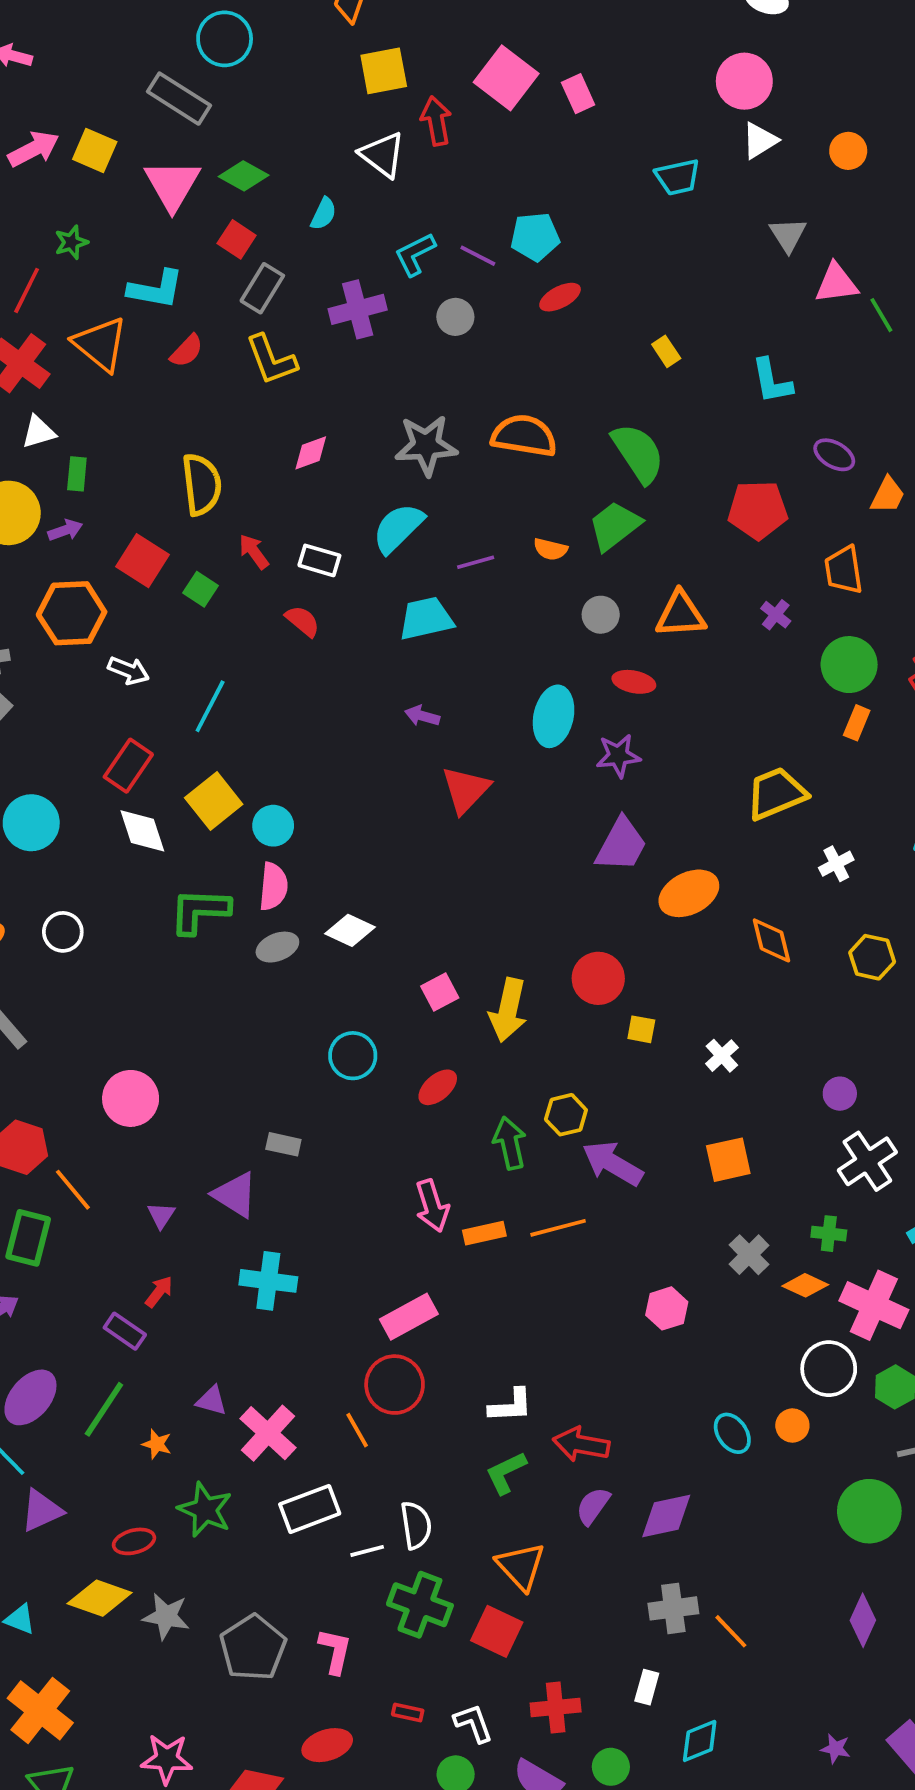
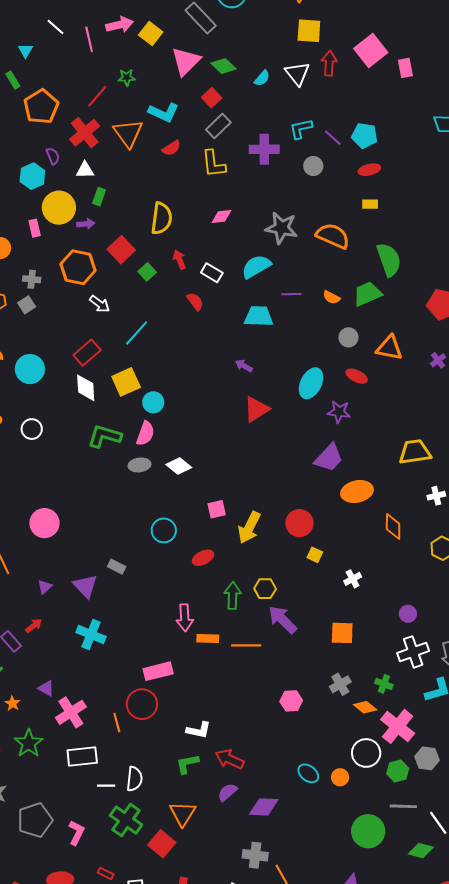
cyan semicircle: (323, 214) -> (262, 78), moved
yellow rectangle: (666, 351) -> (370, 204), moved, turned -70
cyan ellipse: (732, 1433) -> (308, 773), turned -30

